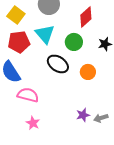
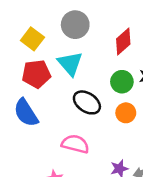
green circle: (74, 42) -> (122, 82), moved
pink semicircle: (28, 95) -> (75, 144), moved

